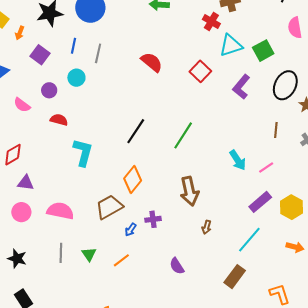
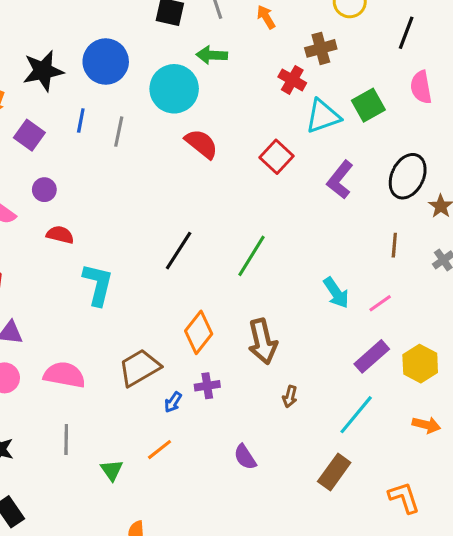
green square: (263, 51) -> (368, 105), moved
cyan circle: (76, 78) -> (174, 89), moved, size x1.8
orange diamond: (133, 179) -> (199, 332), moved
green triangle: (89, 254) -> (112, 470), moved

